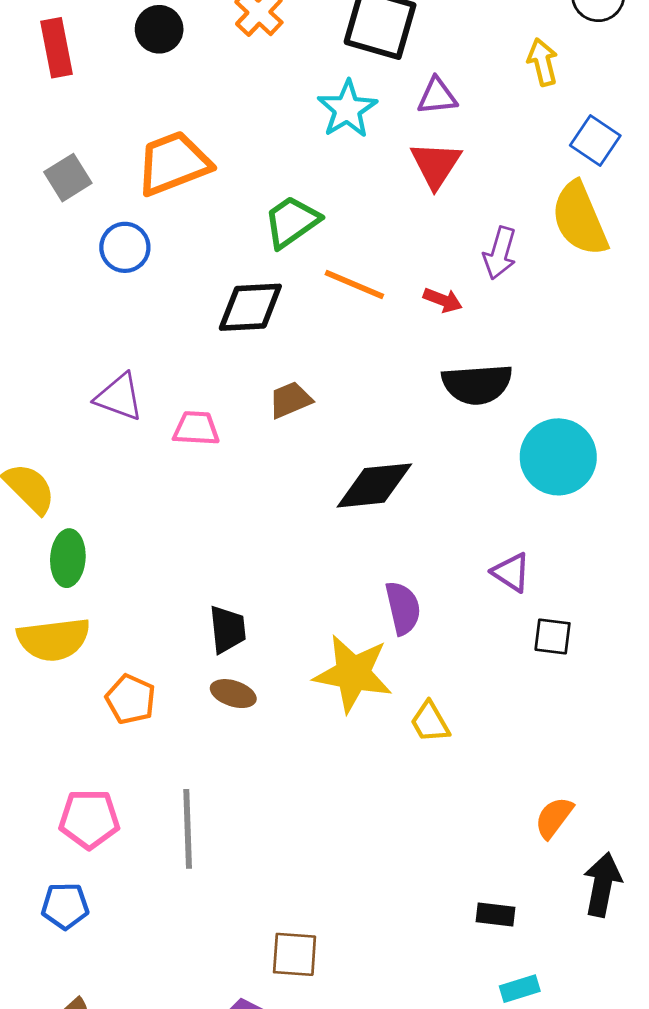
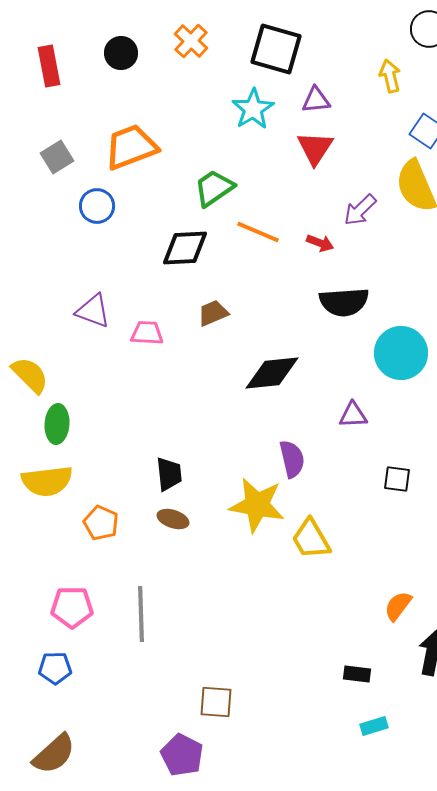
purple arrow: (500, 253) -> (360, 210), turned 30
purple triangle: (511, 572) -> (353, 415), moved, turned -36
yellow trapezoid: (430, 722) -> (311, 539), size x1.4

